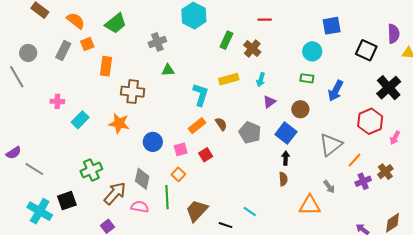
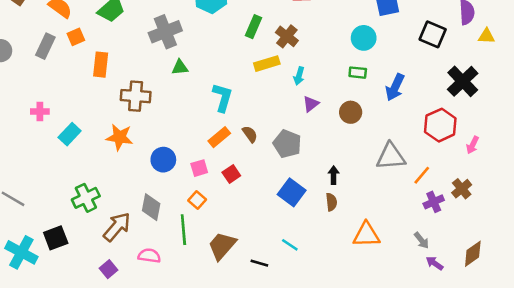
gray cross: (157, 42) -> (165, 32), size x1.4
yellow rectangle: (229, 79) -> (267, 64), moved
blue square: (286, 133) -> (292, 192), moved
gray triangle: (331, 145) -> (391, 156), turned 35
gray arrow: (329, 187) -> (421, 240), moved
pink semicircle: (140, 207) -> (149, 256), moved

